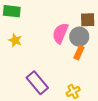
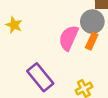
pink semicircle: (60, 33) -> (69, 38), moved

